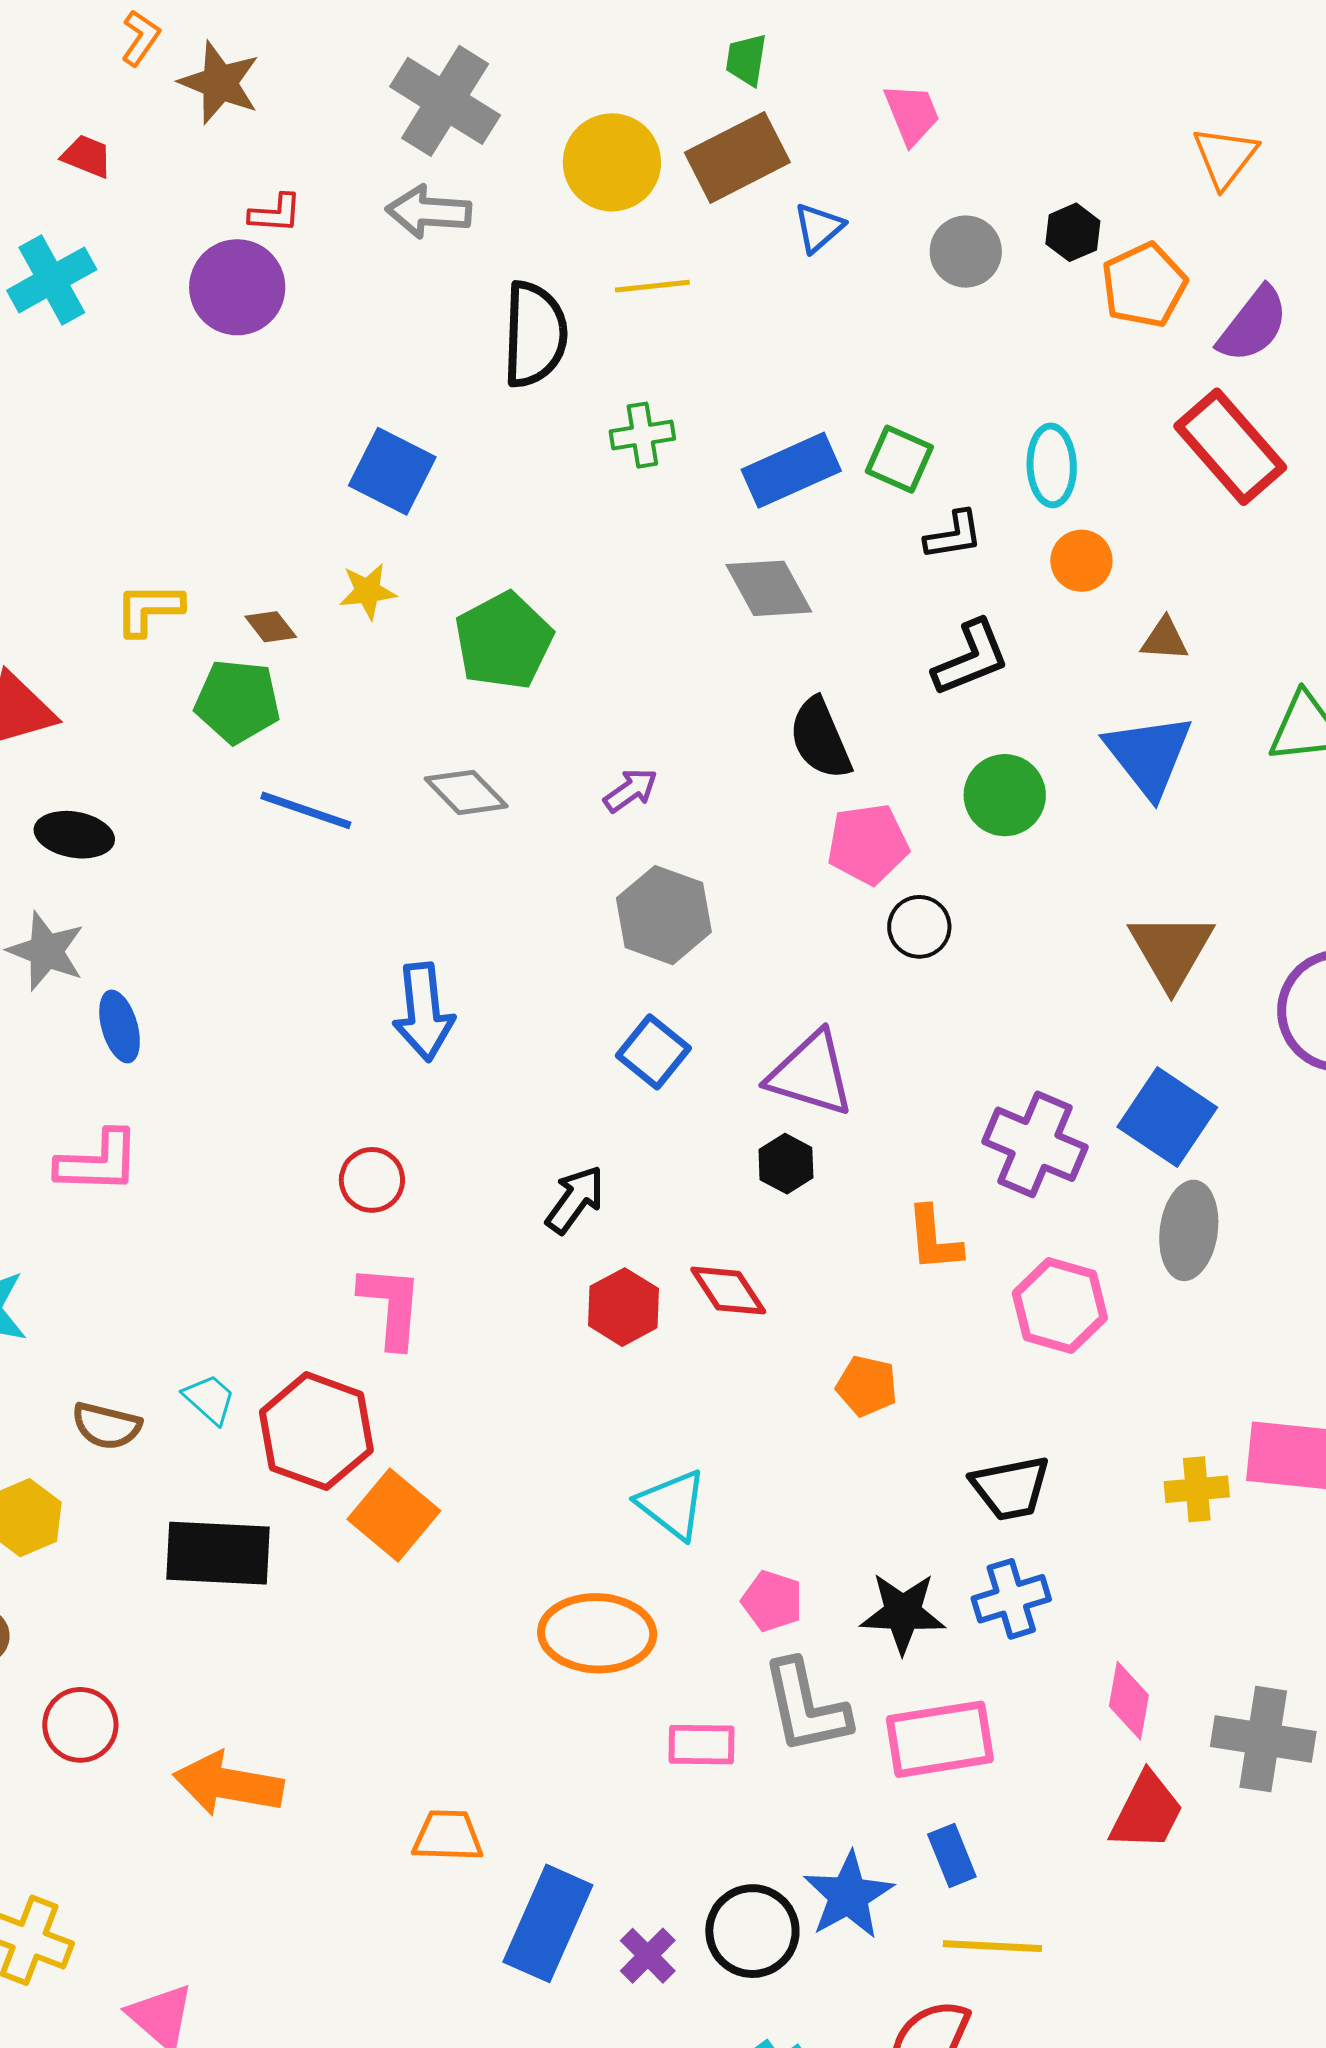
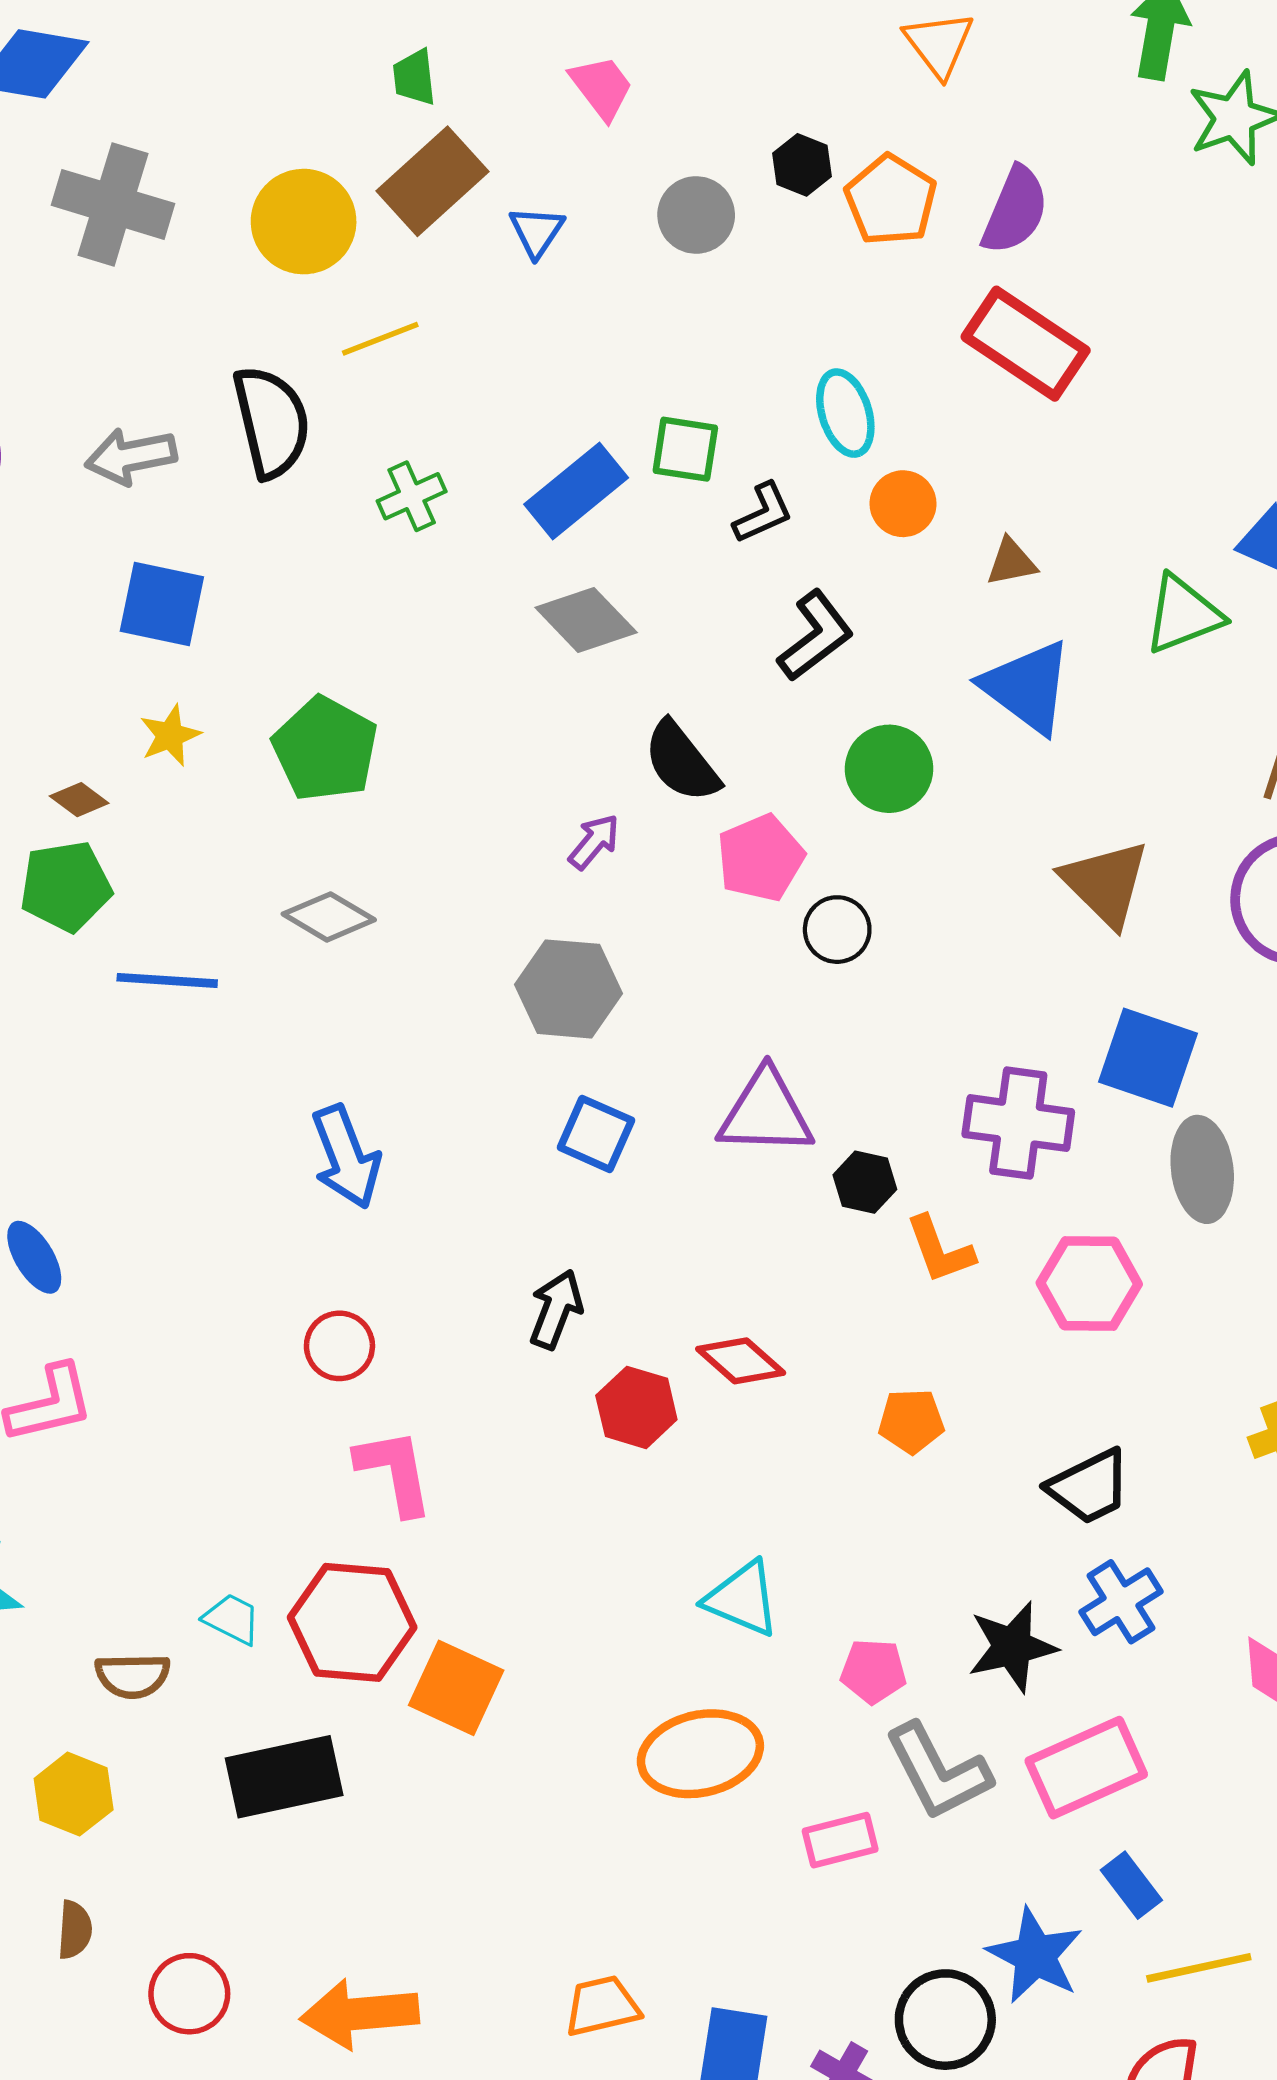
gray arrow: (429, 212) -> (131, 456), moved
purple arrow: (631, 790) -> (594, 842), moved
black hexagon: (786, 1164) -> (865, 1182), moved

